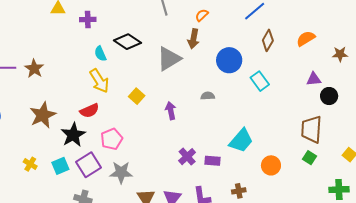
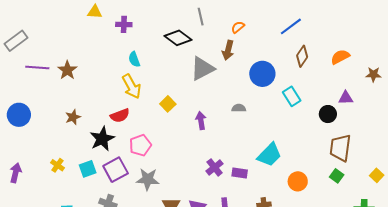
black diamond: (128, 42) -> (178, 38), moved
black circle: (329, 96) -> (328, 114), moved
brown star: (43, 115) -> (73, 117), size x0.6

